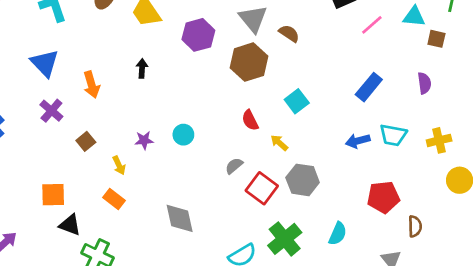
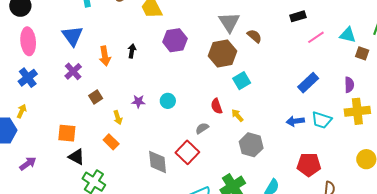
purple hexagon: (198, 35) -> (175, 40), moved
black arrow: (142, 69) -> (132, 51), moved
cyan square: (297, 101) -> (242, 81), moved
red semicircle: (250, 120) -> (217, 106), moved
yellow cross: (439, 140) -> (357, 111), moved, size x1.4
red square: (262, 188) -> (187, 152), moved

